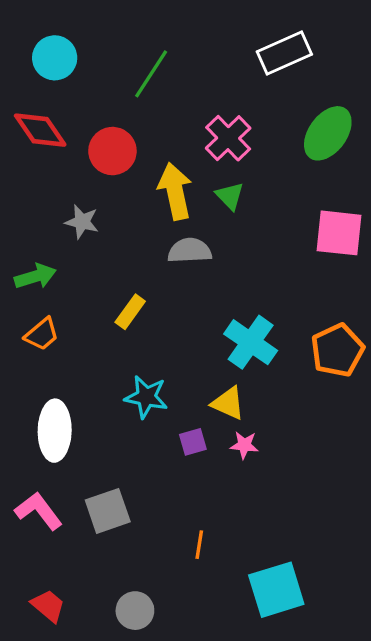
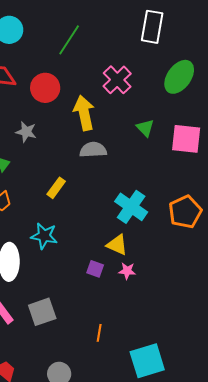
white rectangle: (284, 53) -> (152, 27), turned -56
green triangle: (230, 196) -> (145, 128), moved
cyan star: (146, 397) -> (44, 236), moved
purple square: (193, 442) -> (95, 269), turned 36

